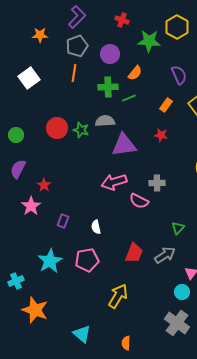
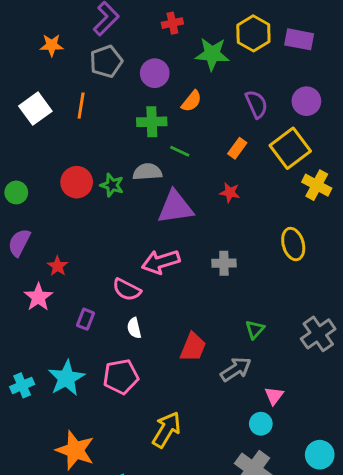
red cross: (122, 20) -> (172, 23), turned -32
orange line: (74, 73) -> (81, 106), moved
green line: (129, 98) -> (180, 151), moved, turned 48
pink semicircle: (139, 201) -> (127, 290), moved
red trapezoid: (134, 253) -> (193, 347), moved
cyan cross: (16, 281) -> (22, 385), moved
orange star: (35, 310) -> (75, 450), moved

